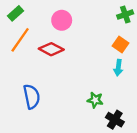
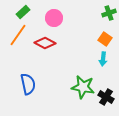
green rectangle: (15, 13) -> (23, 12), moved
green star: (95, 100) -> (83, 87), size x1.6
black cross: (115, 120) -> (106, 97), moved

